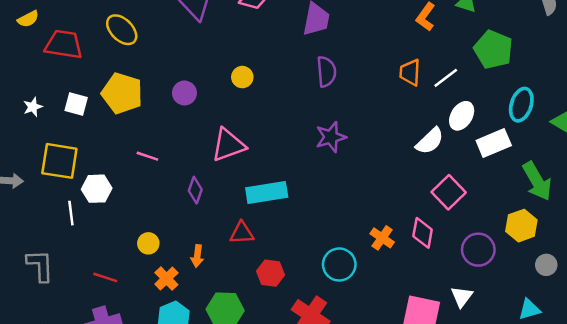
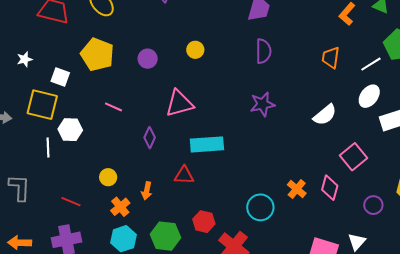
white line: (446, 78) -> (371, 64), moved
white square: (76, 104) -> (60, 77), moved
white semicircle: (430, 141) -> (325, 115), moved
purple circle: (478, 250) -> (373, 205), size x0.7
red hexagon: (270, 273) -> (204, 222), moved

